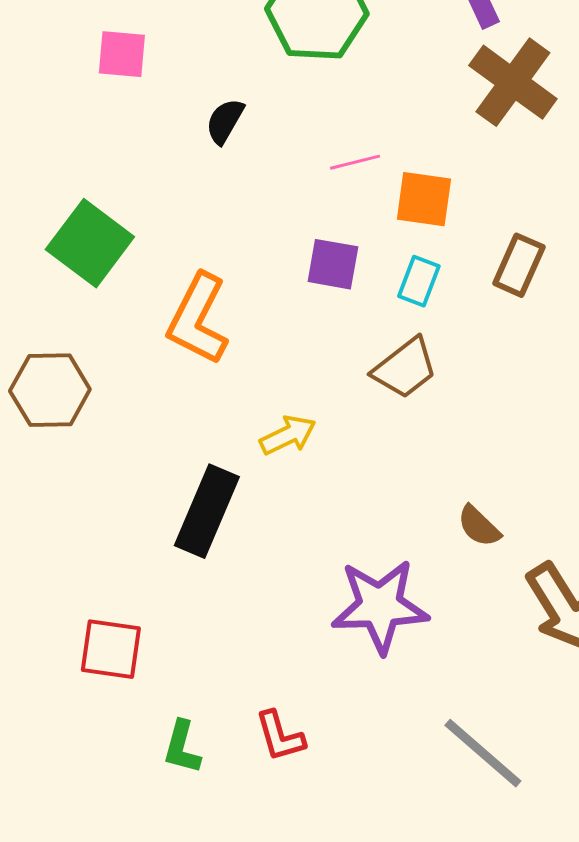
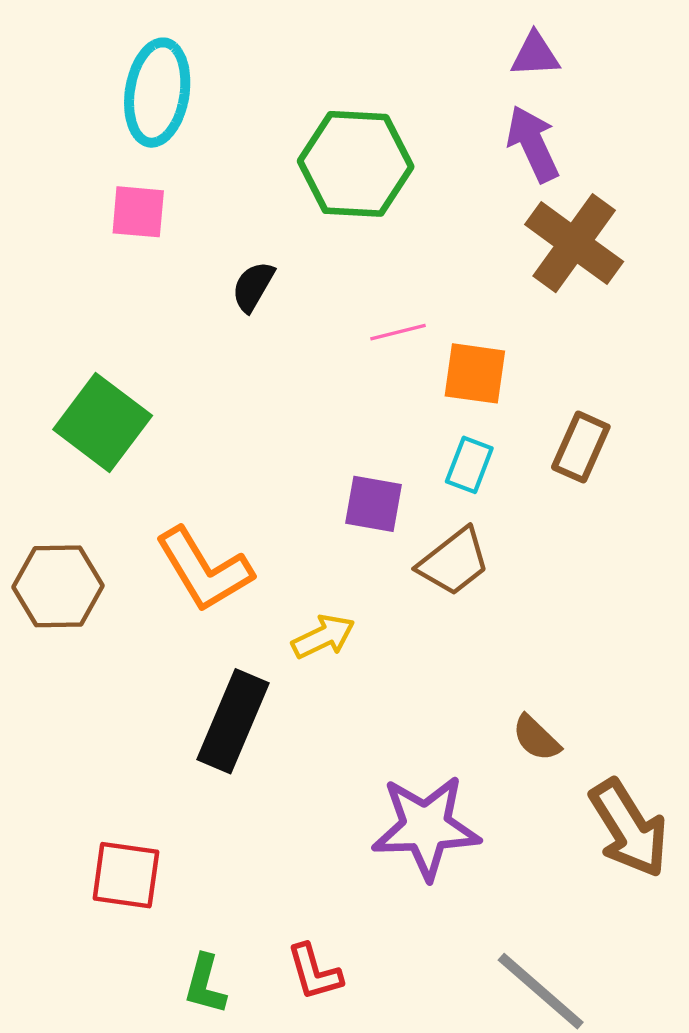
purple square: (333, 264) -> (373, 504), moved
orange L-shape: (198, 319) -> (204, 570), moved, turned -58

